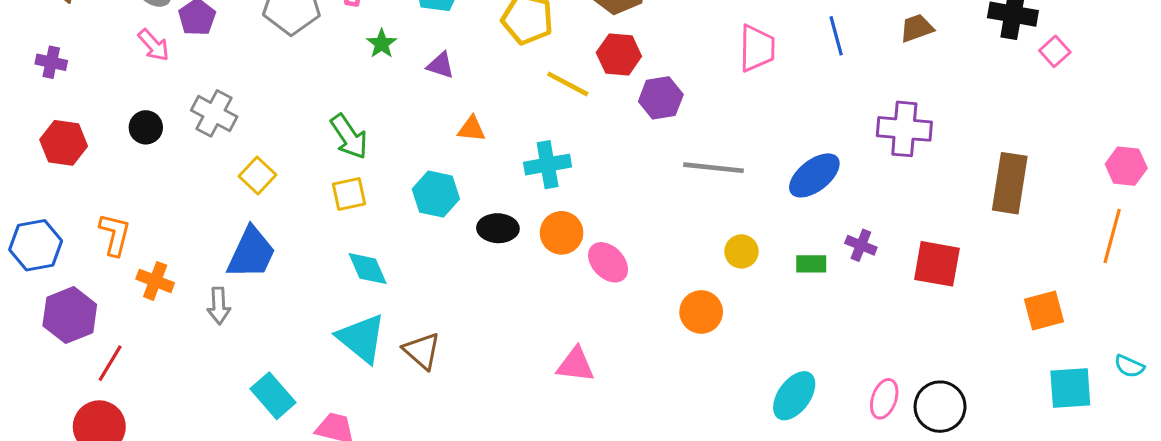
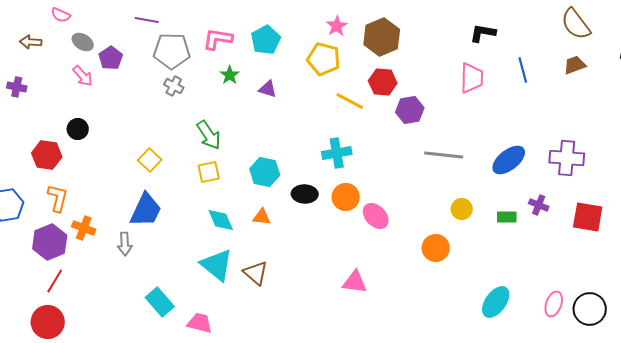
gray cross: (214, 113) -> (174, 86), moved, size x0.7
orange triangle: (472, 129) -> (262, 217), moved
purple cross: (904, 129) -> (567, 158), moved
red hexagon: (64, 143) -> (47, 155), moved
purple hexagon: (70, 315) -> (50, 242), moved

